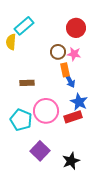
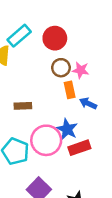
red circle: (76, 28) -> (55, 38), moved
blue arrow: (70, 81) -> (88, 103), moved, turned 144
blue star: (79, 102) -> (67, 129), moved

